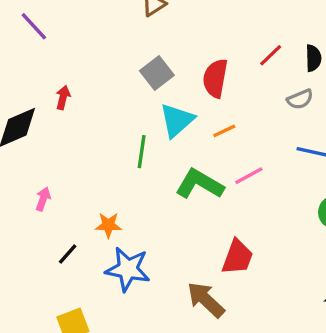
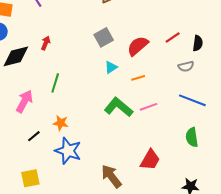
red semicircle: (215, 78) -> (138, 46), turned 30
cyan triangle: (177, 120) -> (111, 67), size x0.6
green line: (142, 152) -> (55, 83), moved
pink arrow: (43, 199) -> (24, 101), size x1.6
red trapezoid: (237, 257) -> (150, 160), moved

